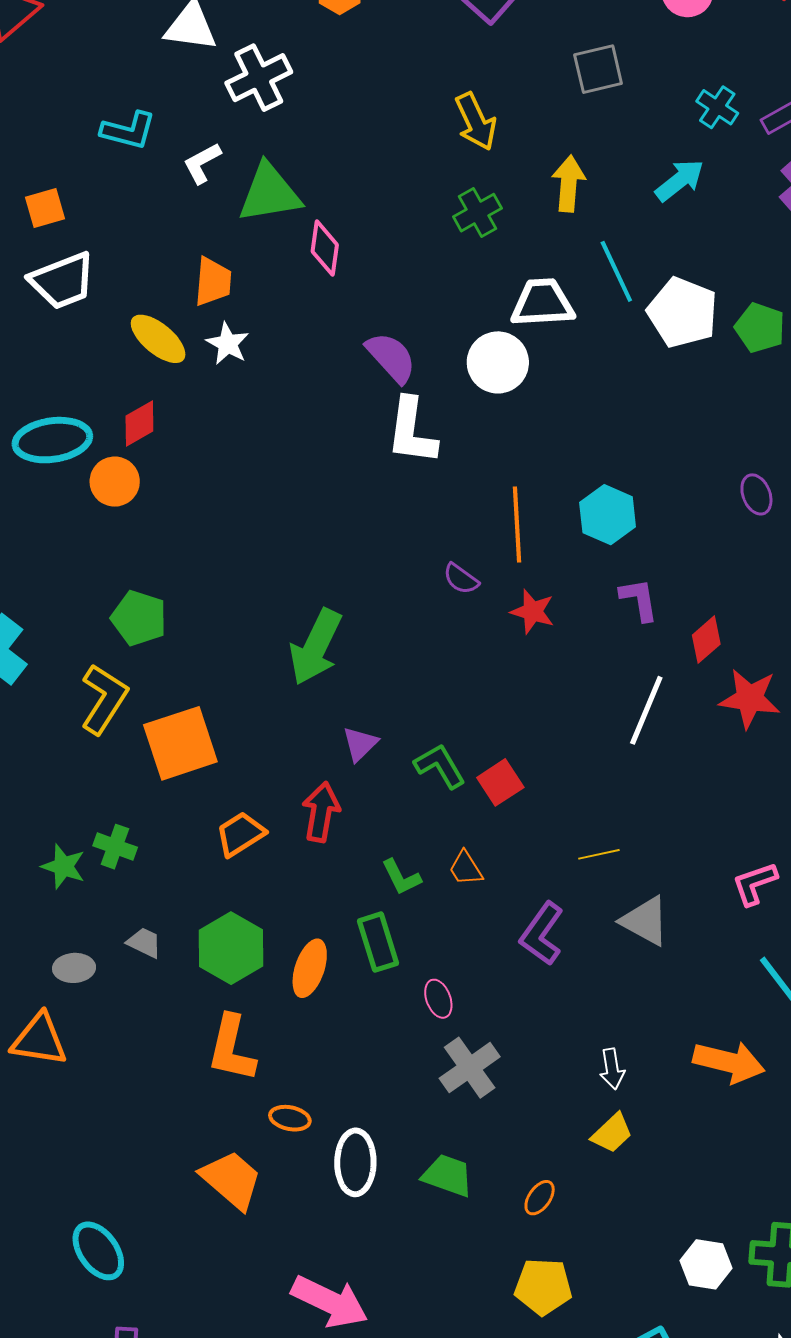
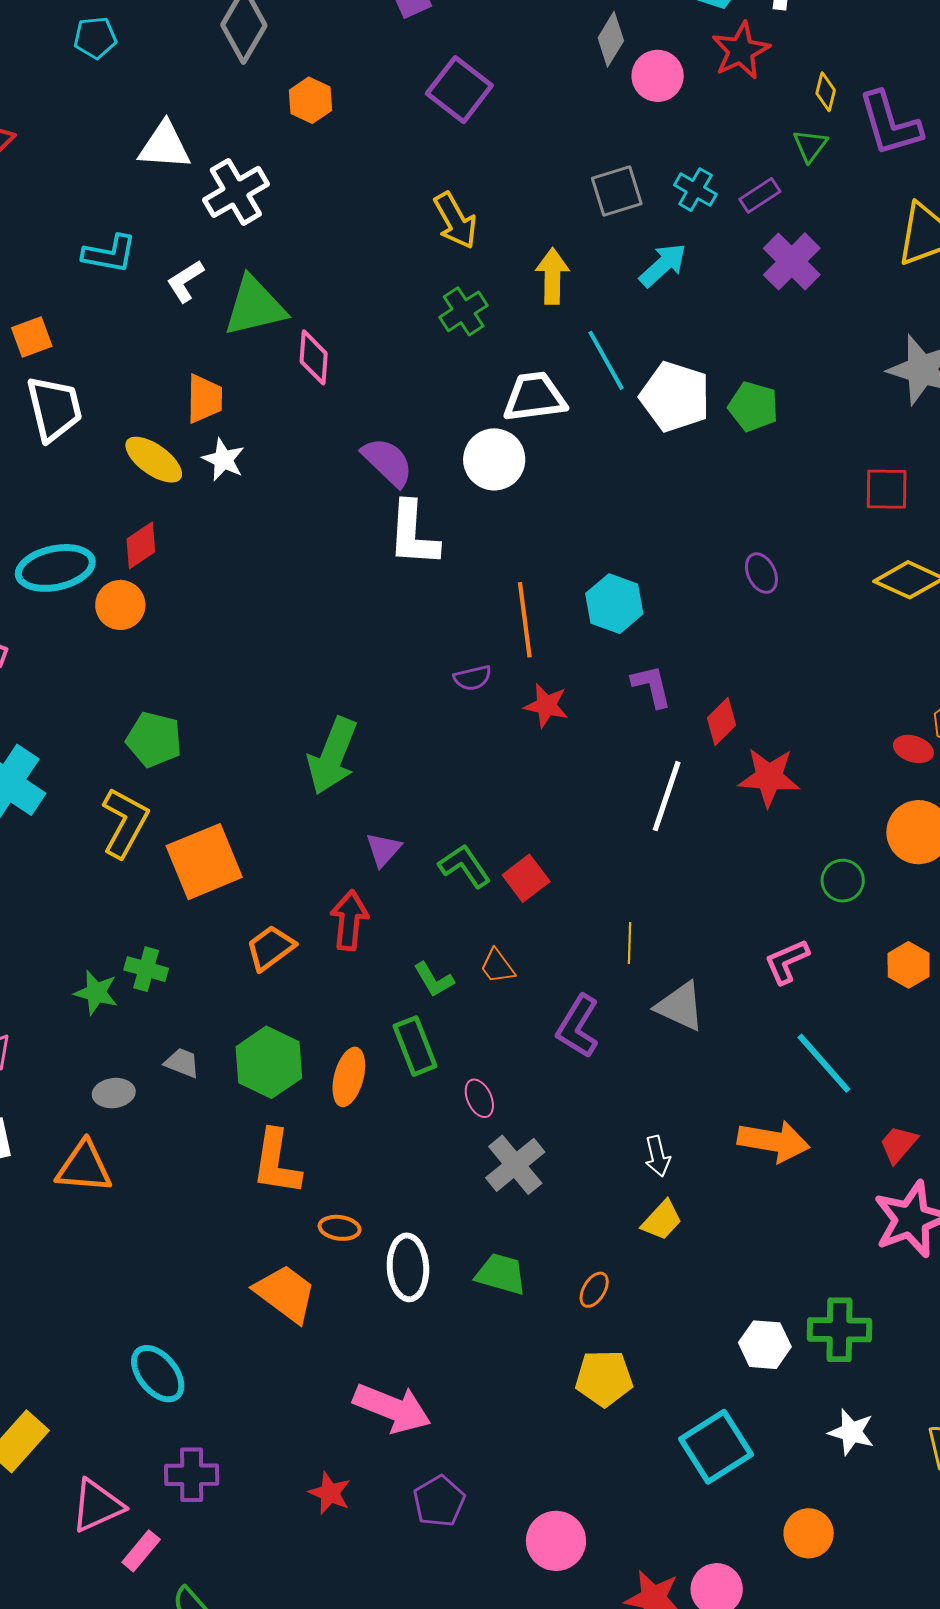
gray square: (598, 69) -> (617, 191), moved
white trapezoid: (62, 281) -> (54, 408), turned -78
purple semicircle: (461, 579) -> (473, 678), turned -45
yellow line: (599, 854) -> (629, 943), turned -72

